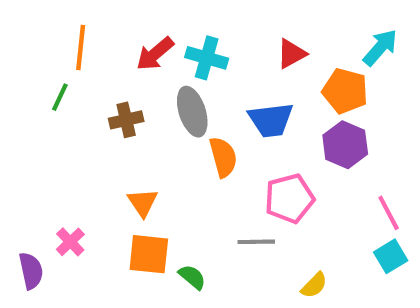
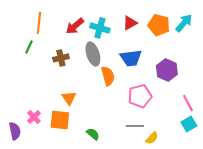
red triangle: (291, 54) -> (130, 23), moved
orange pentagon: (345, 91) -> (159, 25), moved
gray line: (256, 242) -> (135, 126), moved
orange square: (149, 254) -> (60, 120), moved

